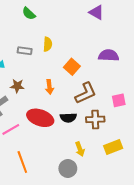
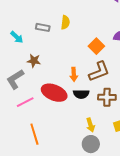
orange square: (72, 67) -> (96, 46), moved
orange arrow: (49, 87) -> (74, 74), moved
gray circle: (68, 169) -> (91, 144), moved

